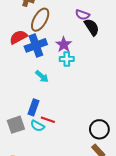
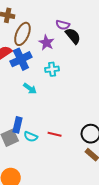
purple star: (64, 45) -> (46, 43), moved
blue rectangle: (33, 107) -> (17, 125), moved
red line: (48, 120) -> (55, 134), moved

